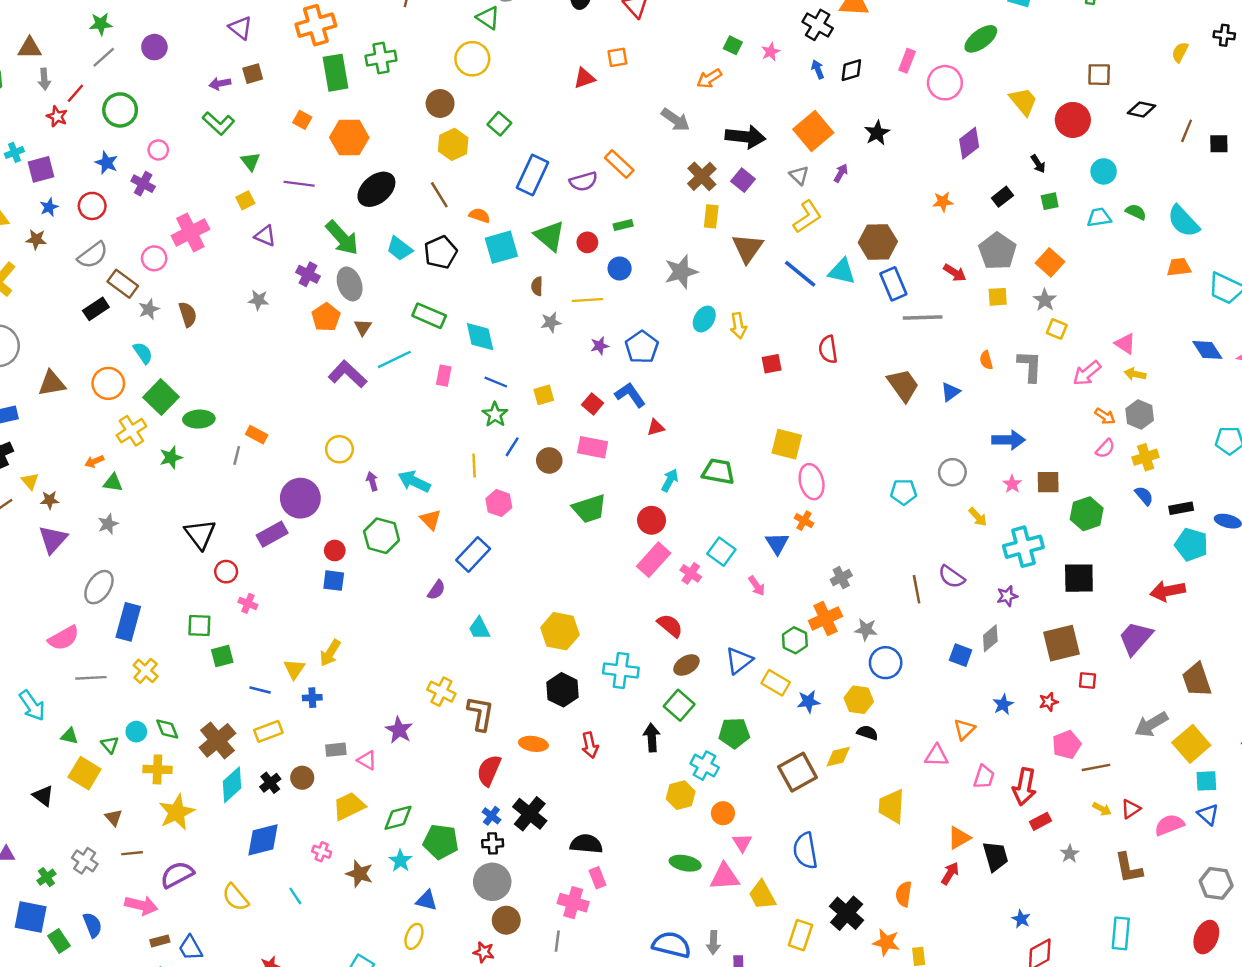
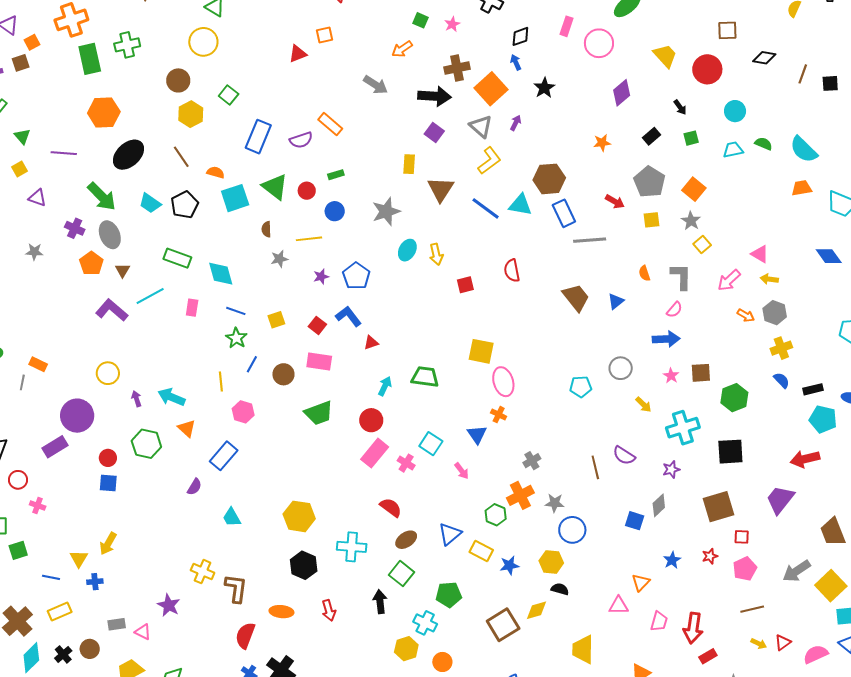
blue arrow: (818, 69) -> (516, 62), moved
orange square: (302, 120) -> (32, 42), moved, turned 35
gray triangle: (799, 175) -> (481, 126), size x1.4
brown cross: (702, 176) -> (457, 68), moved, turned 35
yellow square: (1057, 329) -> (702, 245), turned 30
pink semicircle: (1105, 449) -> (674, 310), moved
pink pentagon: (1067, 745) -> (745, 569), moved

